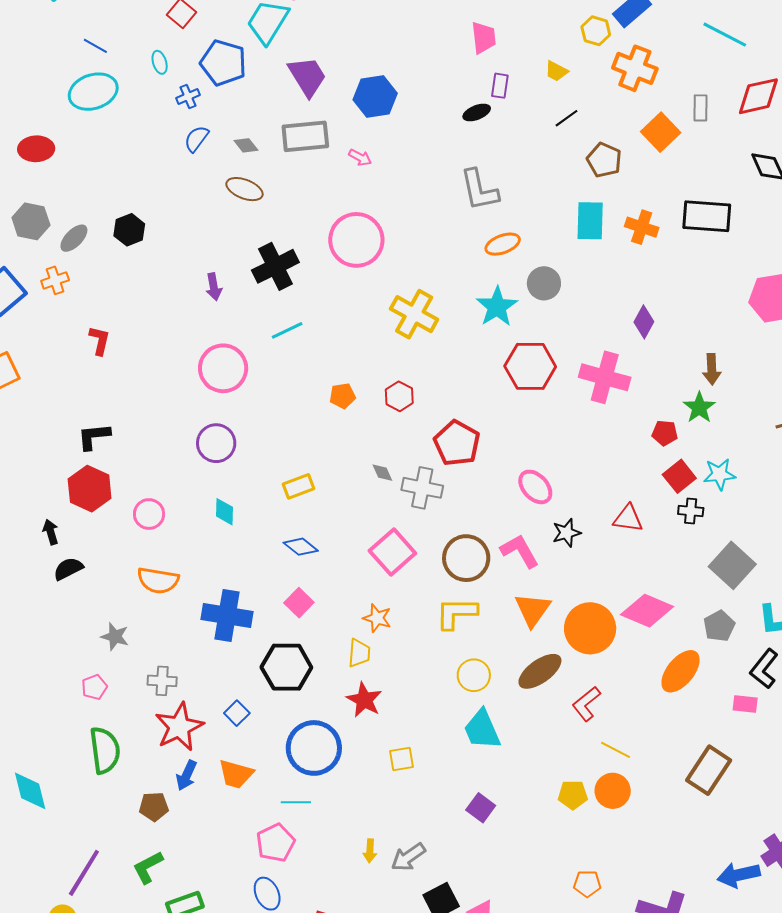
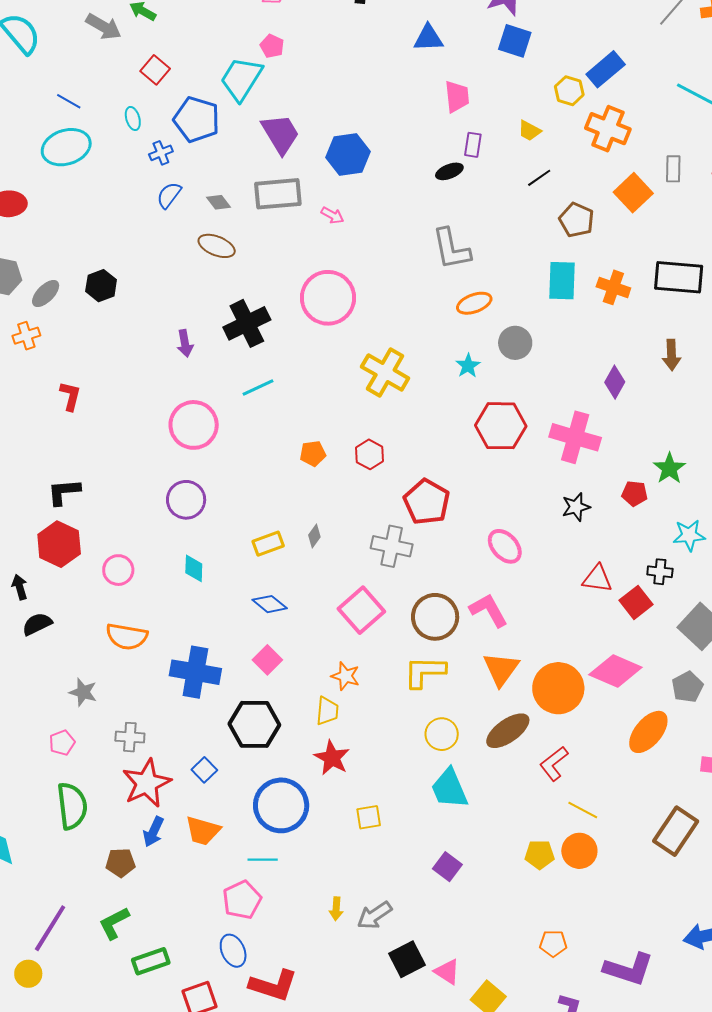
cyan star: (497, 307) -> (468, 366), size x0.6
brown arrow: (712, 369) -> (671, 355), moved
gray diamond: (382, 473) -> (314, 536), moved, turned 60
red square: (679, 476) -> (636, 602), moved
black star: (567, 533) -> (576, 507), moved

